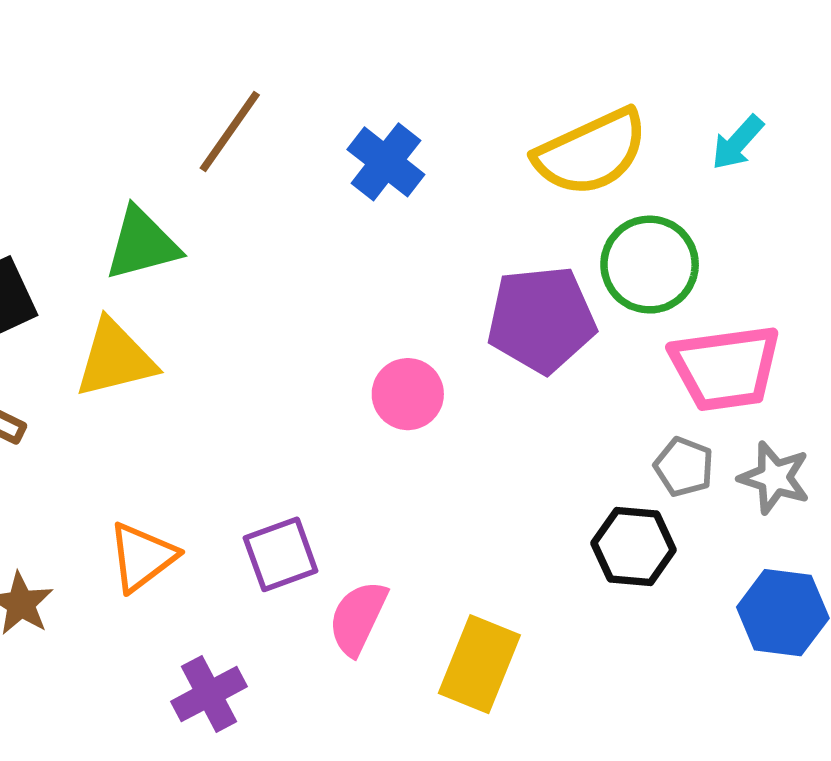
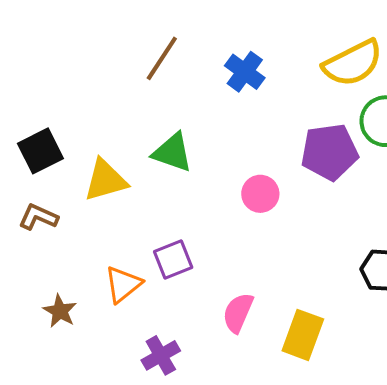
green triangle: (142, 244) -> (172, 152), moved, turned 36
purple square: (281, 554) -> (173, 259), moved

